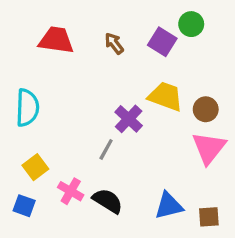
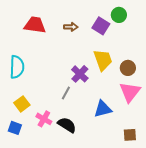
brown arrow: (114, 43) -> (71, 27), turned 128
yellow trapezoid: (166, 96) -> (103, 60), turned 50
blue triangle: (169, 206) -> (103, 109), moved

